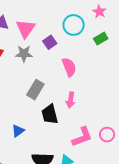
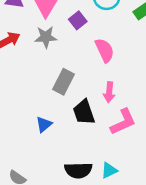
blue triangle: (18, 131) -> (44, 124), moved
pink L-shape: (82, 137) -> (123, 122), moved

